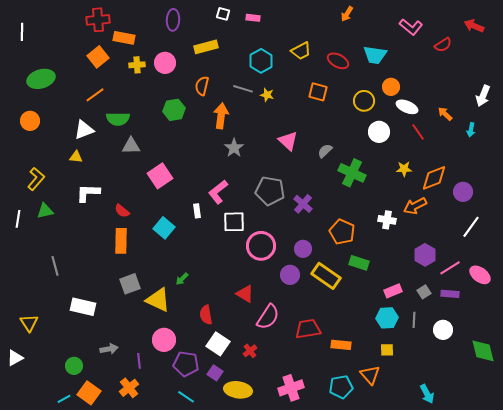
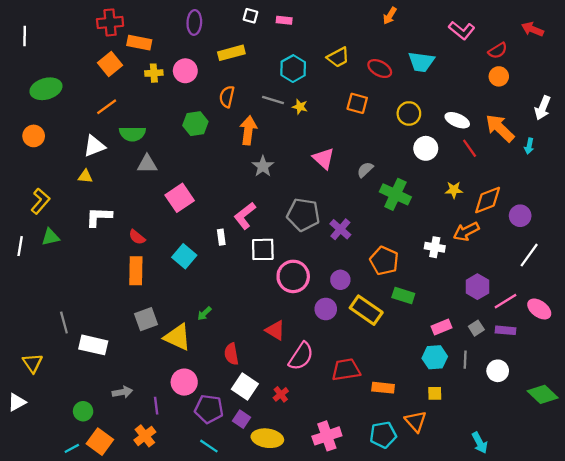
orange circle: (391, 87) -> (499, 76), moved
orange arrow: (445, 114) -> (500, 128), size x1.8
gray line: (55, 266) -> (64, 322), moved
green diamond: (483, 351) -> (543, 394), turned -32

